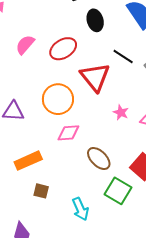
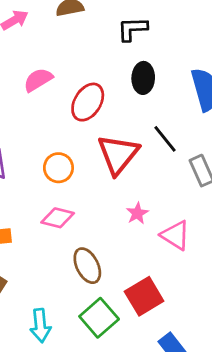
red ellipse: (63, 49) -> (88, 102), turned -44
orange circle: (58, 99) -> (58, 168), size x0.7

